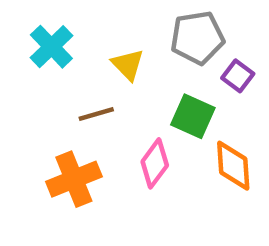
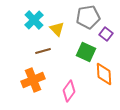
cyan cross: (51, 47) -> (34, 20), moved
pink diamond: (155, 163) -> (69, 91), moved

